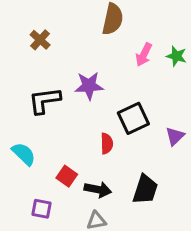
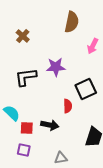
red square: (67, 176) -> (27, 128), moved, turned -32
black arrow: (98, 189) -> (50, 125), moved

